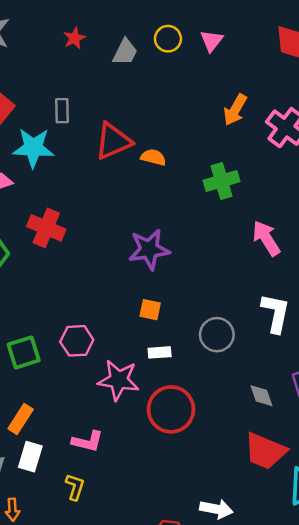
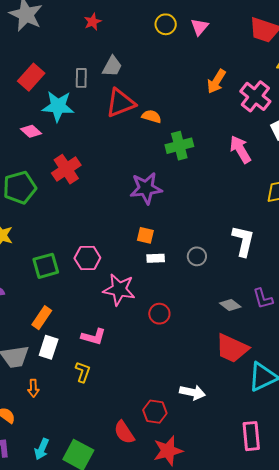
gray trapezoid: (125, 52) -> (112, 66), moved
green cross: (222, 181) -> (179, 146), moved
red cross: (46, 228) -> (66, 169), turned 32
pink arrow: (266, 238) -> (240, 149), moved
gray circle: (217, 335) -> (197, 256), size x0.7
white rectangle: (160, 352) -> (156, 258), moved
gray diamond: (261, 396) -> (230, 305), turned -35
red circle: (171, 409) -> (159, 314), size x0.6

